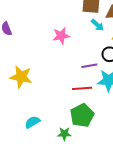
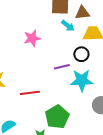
red line: (82, 88) -> (30, 93), moved

